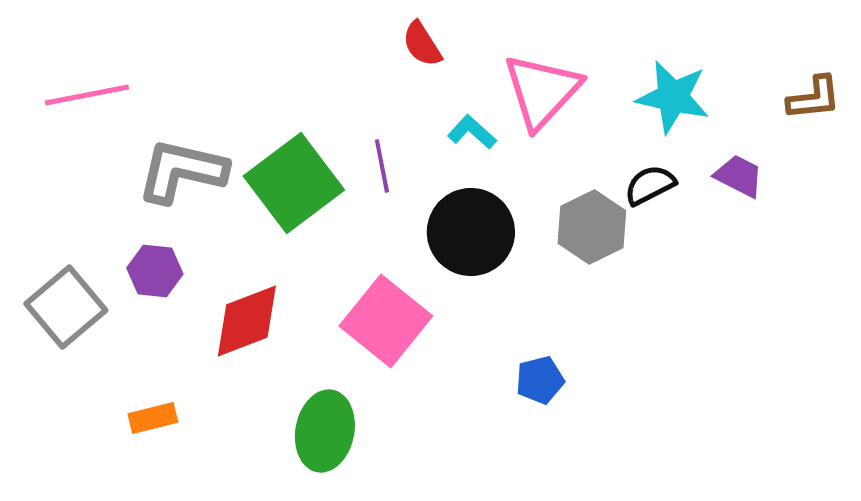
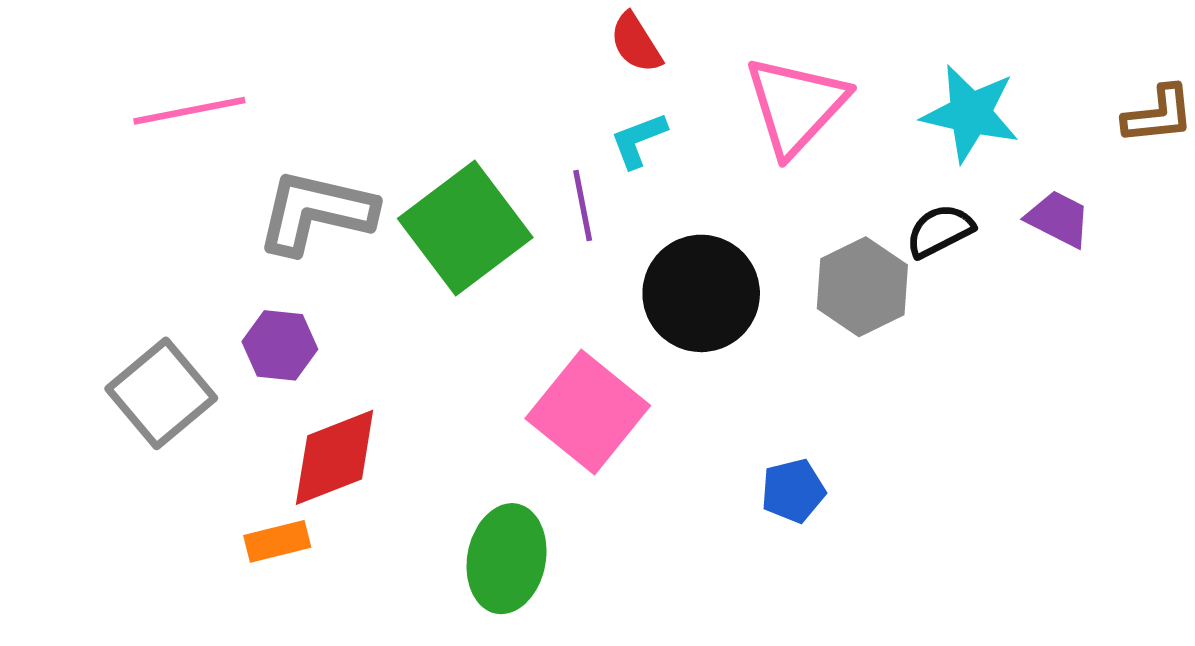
cyan L-shape: (472, 132) -> (639, 140), moved, turned -63
red diamond: (247, 321) -> (335, 457), moved

